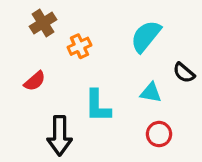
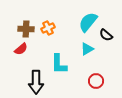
brown cross: (43, 23) -> (26, 29), moved, turned 35
black semicircle: (184, 73) -> (106, 35), moved
cyan triangle: (151, 93) -> (87, 49), moved, turned -40

